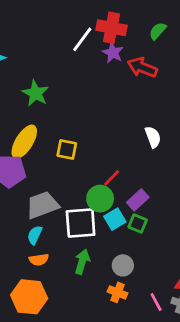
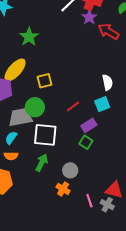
yellow square: (67, 149) -> (44, 81), turned -35
green circle: (100, 199) -> (35, 107), moved
cyan square: (115, 219) -> (102, 104), moved

